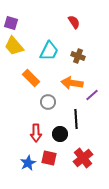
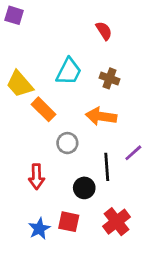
purple square: (11, 23) -> (14, 15), moved
yellow trapezoid: (14, 46) -> (20, 84), moved
purple line: (92, 95) -> (133, 153), moved
red arrow: (36, 133) -> (36, 177), moved

